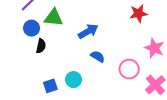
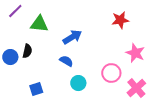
blue circle: (31, 28) -> (10, 57), moved
blue semicircle: (98, 56) -> (66, 61), moved
cyan circle: (73, 80) -> (78, 83), moved

